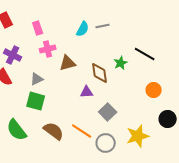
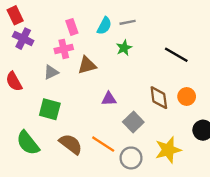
pink rectangle: (38, 28) -> (72, 27), moved
purple cross: (13, 55) -> (23, 39), moved
green star: (121, 63) -> (124, 48), moved
brown diamond: (100, 73) -> (159, 98), moved
gray triangle: (37, 79) -> (51, 72), moved

